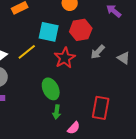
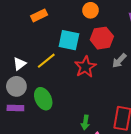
green ellipse: (51, 89) -> (43, 99), moved
green arrow: (57, 112) -> (85, 122), moved

